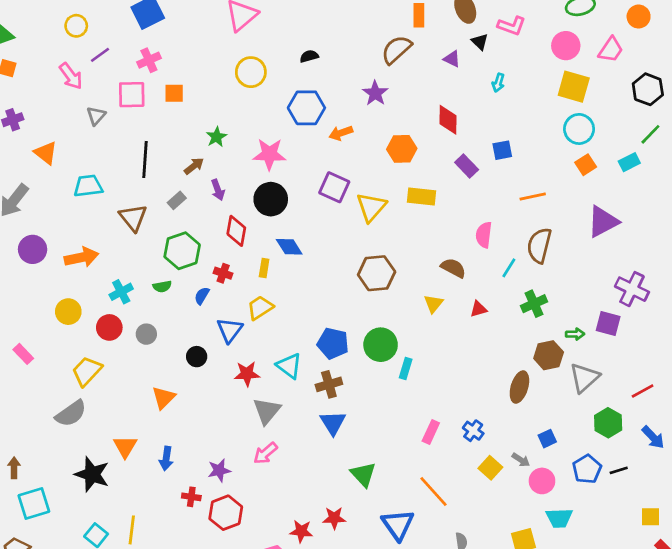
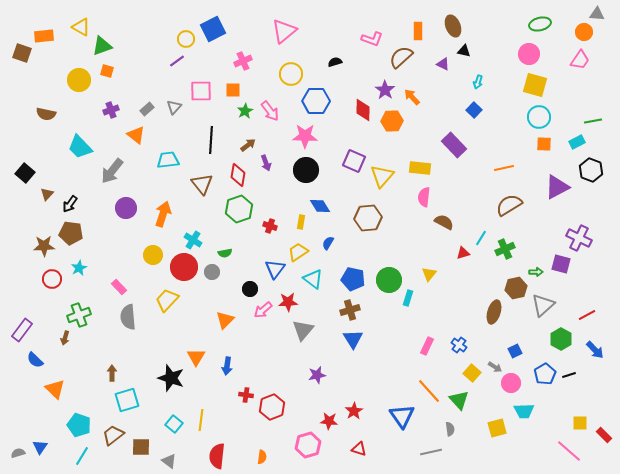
yellow circle: (76, 26) -> (186, 39), moved
pink L-shape: (512, 26) -> (372, 39), moved
black triangle: (480, 42) -> (464, 51), turned -32
pink trapezoid: (611, 50) -> (580, 60), moved
pink cross: (149, 60) -> (243, 61), moved
pink arrow: (71, 76) -> (270, 111), moved
black hexagon: (648, 89) -> (591, 170), moved
blue hexagon: (306, 108) -> (316, 101), moved
red diamond: (448, 120) -> (363, 110), moved
orange arrow: (341, 133) -> (412, 97), moved, turned 66
green line: (650, 134) -> (593, 121), turned 36
green star: (216, 137) -> (245, 111), moved
orange hexagon: (402, 149) -> (392, 121), moved
blue square: (502, 150) -> (474, 110), moved, turned -35
orange square: (586, 165) -> (544, 144), turned 35
purple rectangle: (467, 166) -> (454, 145), size x1.4
gray rectangle: (177, 200) -> (147, 109), moved
red diamond: (236, 231) -> (238, 175), moved
pink semicircle: (484, 235) -> (424, 197), moved
brown semicircle: (539, 245) -> (509, 205), turned 44
orange arrow: (81, 257) -> (163, 214), turned -60
cyan line: (509, 268) -> (481, 238), moved
brown hexagon: (377, 273) -> (368, 218), moved
green semicircle: (162, 286) -> (225, 253), moved
cyan cross: (121, 292) -> (193, 240), turned -30
blue semicircle: (202, 296) -> (328, 243), moved
yellow triangle: (433, 304) -> (429, 274), moved
red circle: (109, 327) -> (184, 267), size x1.4
cyan triangle: (289, 366) -> (313, 279), moved
gray semicircle: (71, 413) -> (128, 317), moved, turned 120
pink arrow: (265, 453) -> (263, 310), moved
purple star: (219, 470) -> (317, 375), moved
green triangle: (363, 474) -> (459, 400), moved
yellow square: (650, 517) -> (580, 423), moved
red star: (334, 518) -> (354, 411), turned -30

